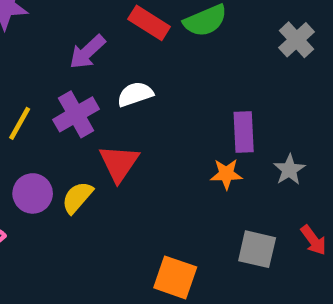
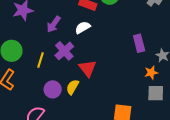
purple arrow: (87, 52) -> (54, 24), moved
white semicircle: (135, 94) -> (83, 27), moved
orange star: (226, 174) -> (151, 73), moved

